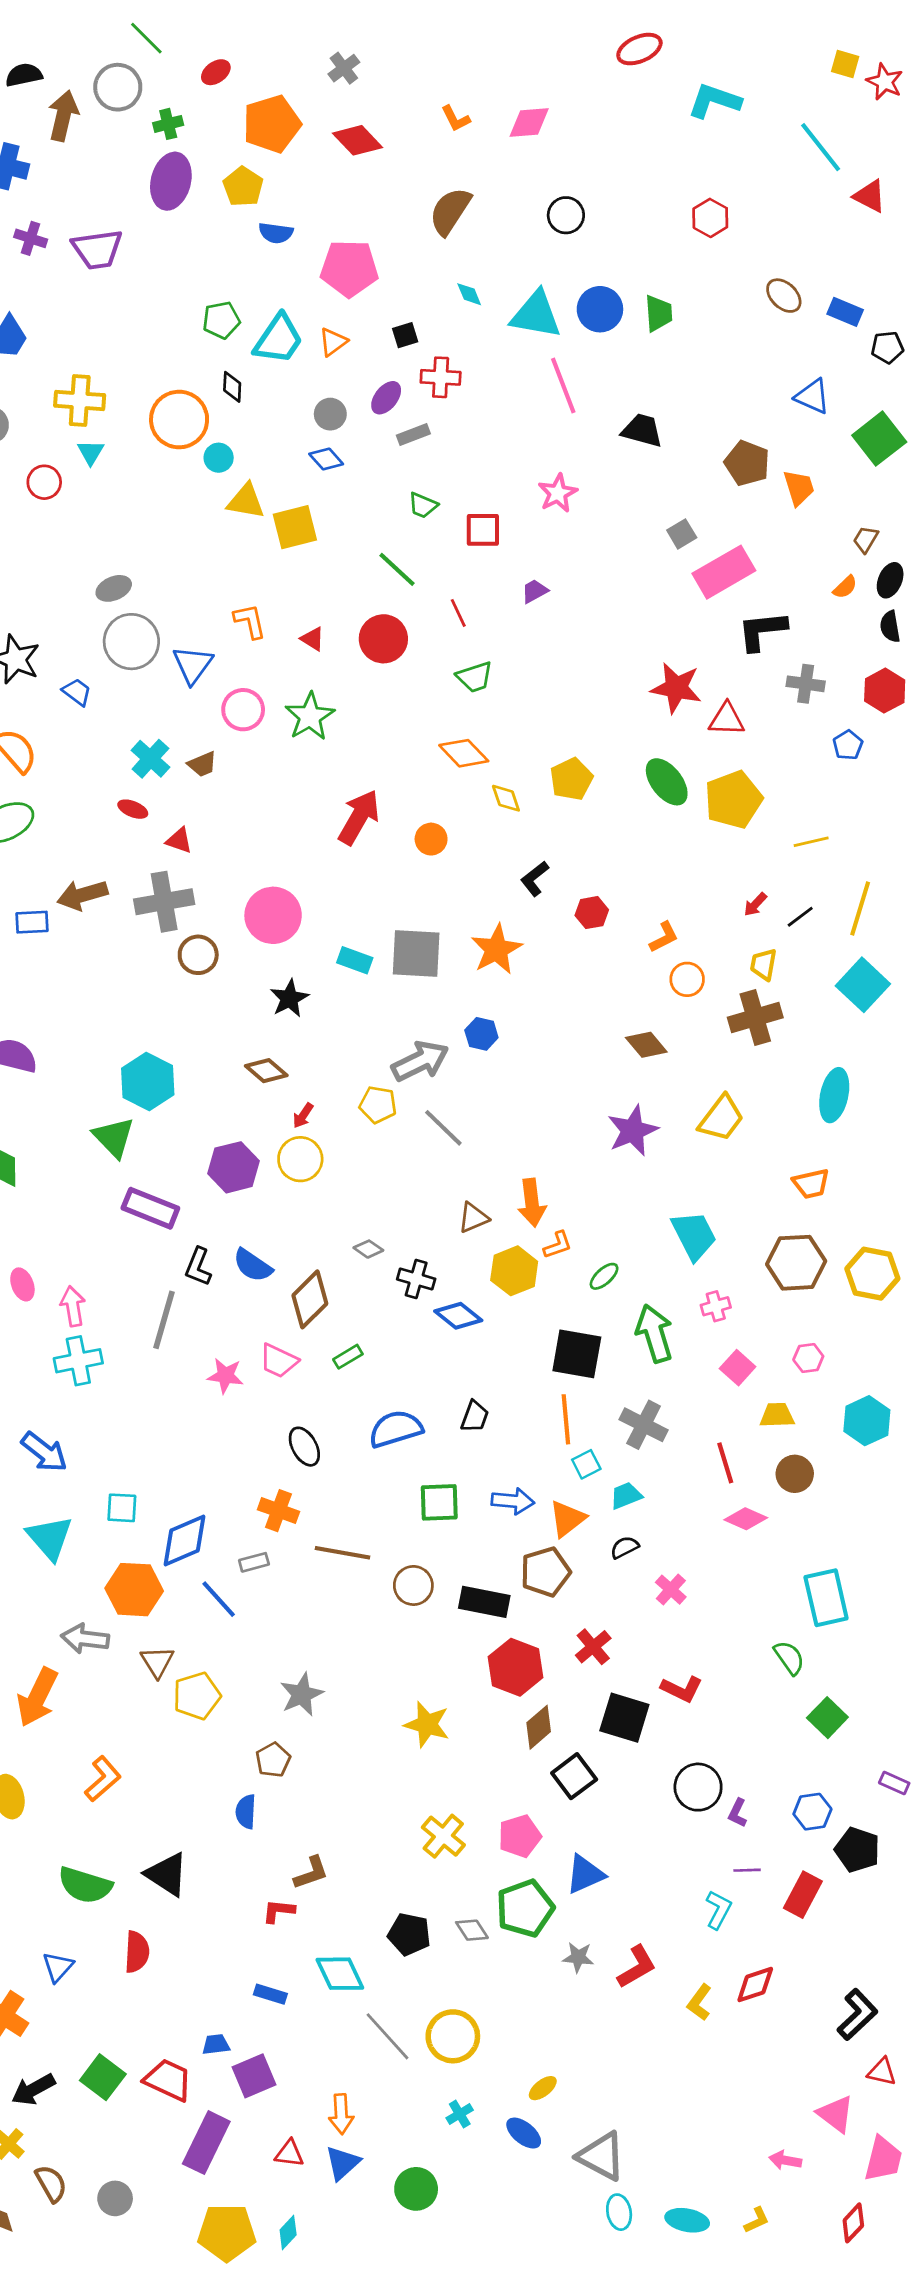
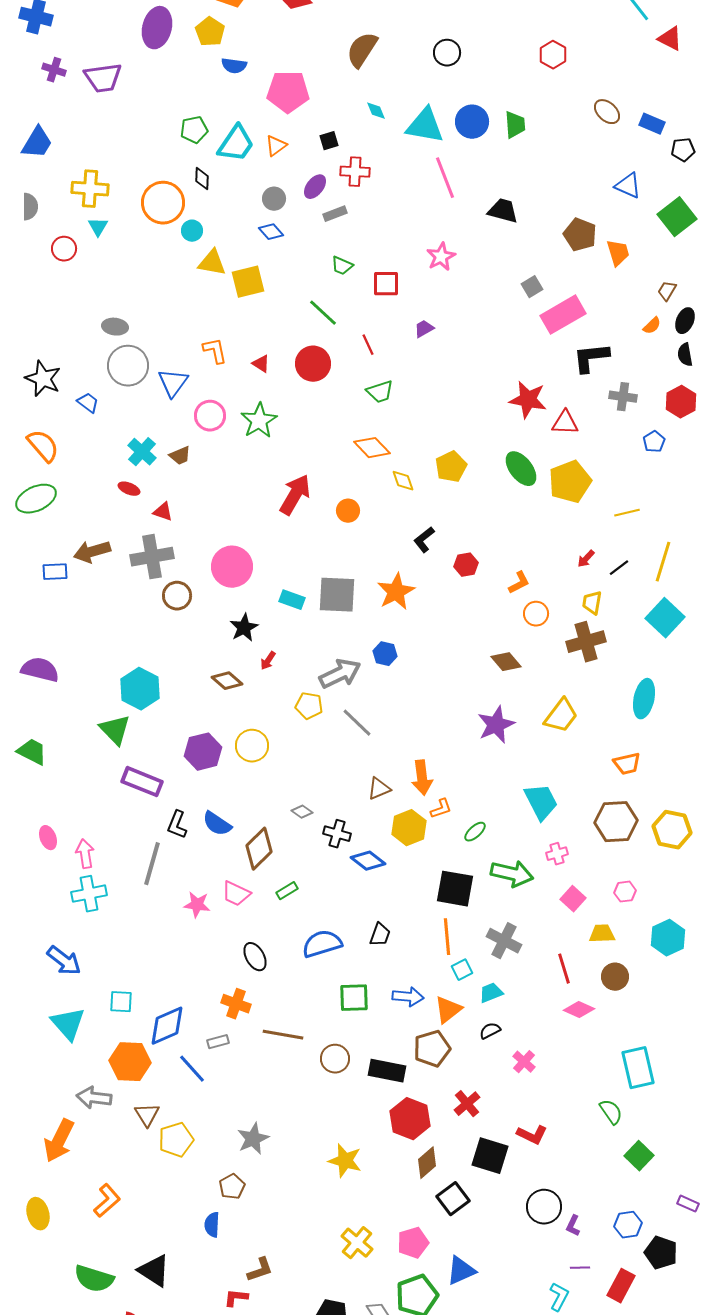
gray ellipse: (114, 588) -> (115, 327), turned 30
red arrow: (303, 1116) -> (268, 661), moved
green arrow: (654, 1333) -> (512, 874), turned 120

